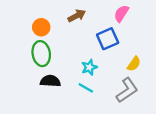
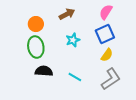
blue square: (108, 39) -> (105, 34), moved
yellow semicircle: (134, 64) -> (107, 55), moved
cyan star: (89, 67) -> (73, 40), moved

